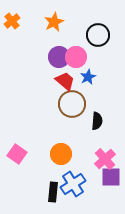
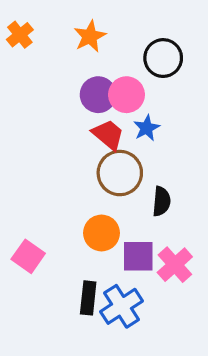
orange circle: (61, 154) -> (102, 233), moved
purple square: (111, 177) -> (138, 256), moved
black rectangle: (53, 192) -> (88, 298), moved

